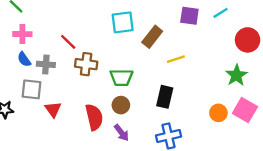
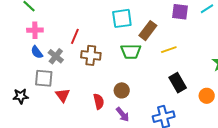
red line: (68, 42) -> (75, 36), turned 70
gray cross: (46, 64) -> (56, 56), turned 35
green trapezoid: (121, 78) -> (131, 51), moved
black rectangle: (165, 97) -> (178, 83), moved, turned -42
red semicircle: (94, 117) -> (99, 101), size x0.7

